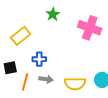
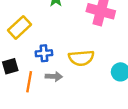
yellow semicircle: (75, 84) -> (81, 58), moved

